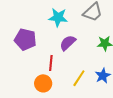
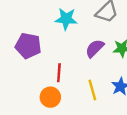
purple semicircle: (68, 43) -> (95, 48), moved
yellow line: (79, 78) -> (92, 90), turned -48

